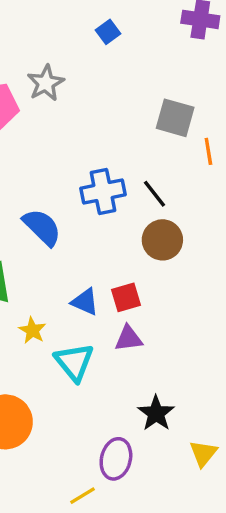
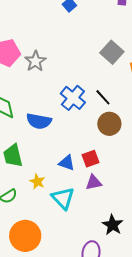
gray star: (46, 83) -> (35, 61), moved
gray square: (175, 118) -> (112, 52), turned 30
blue cross: (103, 192) -> (73, 98), turned -35
blue semicircle: (42, 227) -> (39, 121), turned 150

